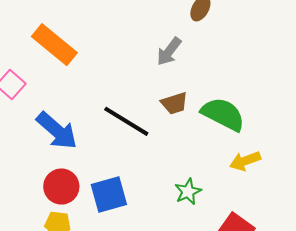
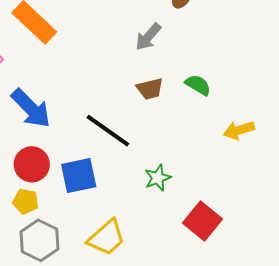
green semicircle: (223, 114) -> (198, 85), moved, size x0.6
black line: (126, 121) -> (108, 131), moved
yellow arrow: (245, 161) -> (239, 130), moved

